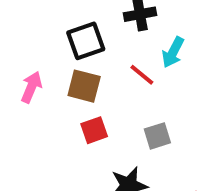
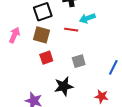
cyan arrow: (173, 52) -> (87, 18), turned 42
red line: (142, 75) -> (71, 30), turned -32

